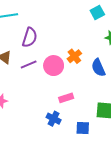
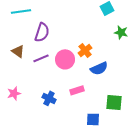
blue semicircle: (98, 68) -> (99, 68), moved, turned -90
blue cross: (54, 119) -> (49, 98), moved

